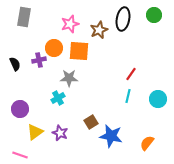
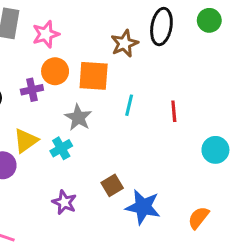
pink star: (70, 24) -> (46, 34), moved
red line: (131, 74) -> (174, 111), turned -40
gray star: (69, 78) -> (78, 118), turned 30
cyan line: (128, 96) -> (129, 105), moved
yellow triangle: (35, 132) -> (26, 141), moved

